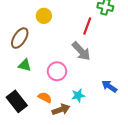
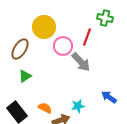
yellow circle: (44, 16) -> (44, 27), size x1.5
green triangle: (25, 65) -> (25, 76), turned -48
pink circle: (57, 71) -> (63, 46), moved

